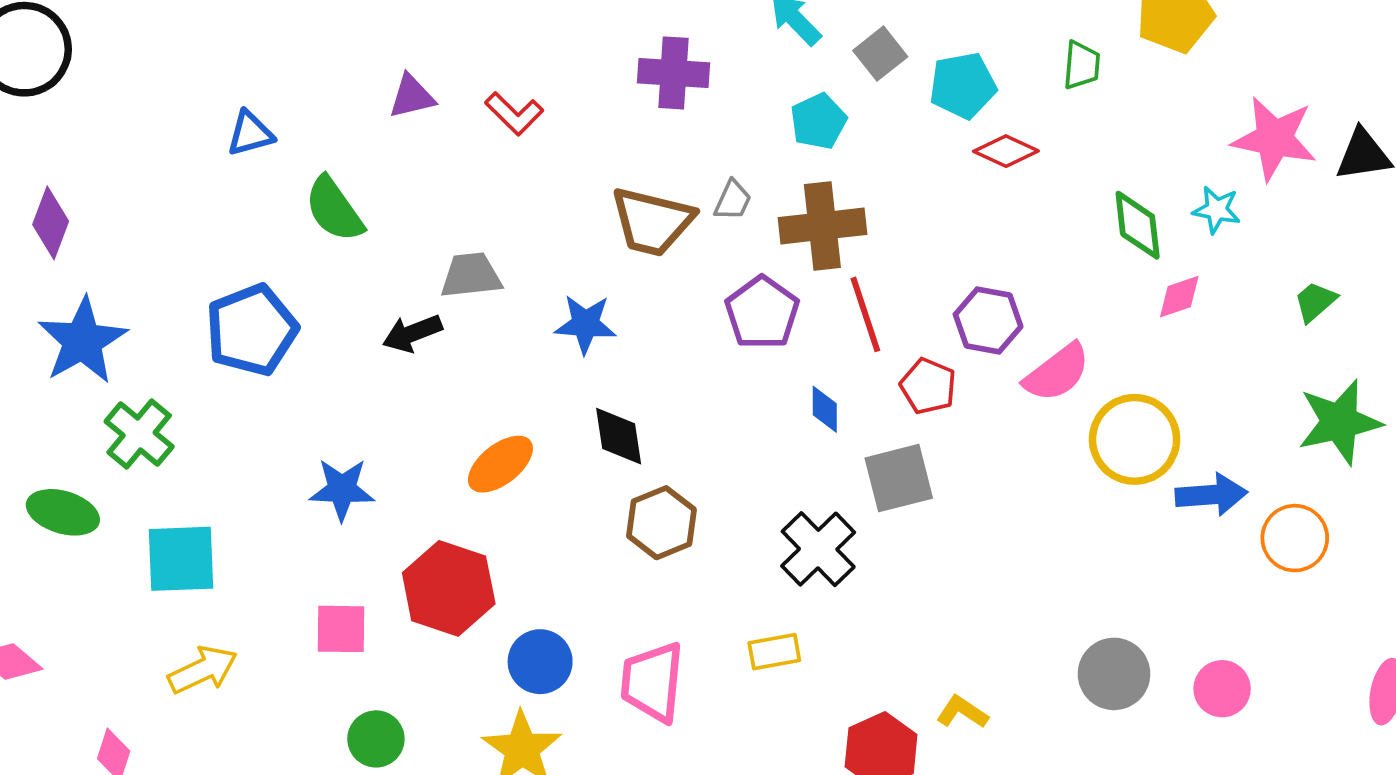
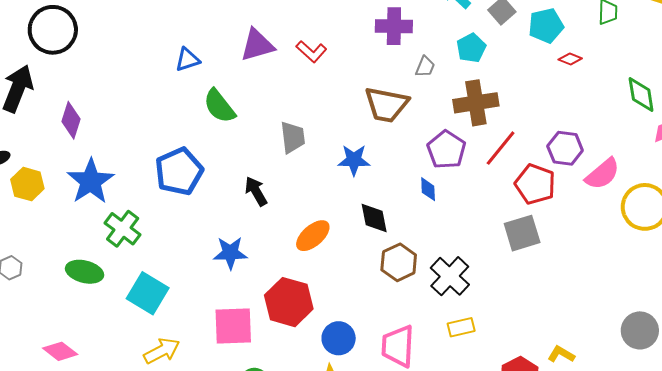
purple triangle: (412, 96) -> (257, 45), size x1.4
blue triangle: (250, 133) -> (187, 60), moved
red diamond: (1006, 151) -> (570, 59), size x0.7
gray trapezoid: (733, 200) -> (425, 67), moved
gray trapezoid: (471, 275) -> (293, 137), turned 92
red line: (865, 314) -> (501, 148), turned 60
black arrow: (412, 333) -> (256, 191), moved, turned 84
red pentagon: (928, 386) -> (535, 184), size x1.4
blue diamond: (825, 409) -> (428, 189), moved
black cross: (818, 549) -> (450, 276), moved
cyan square: (181, 559) -> (148, 293), turned 36
pink square: (341, 629) -> (233, 326), size x1.4

